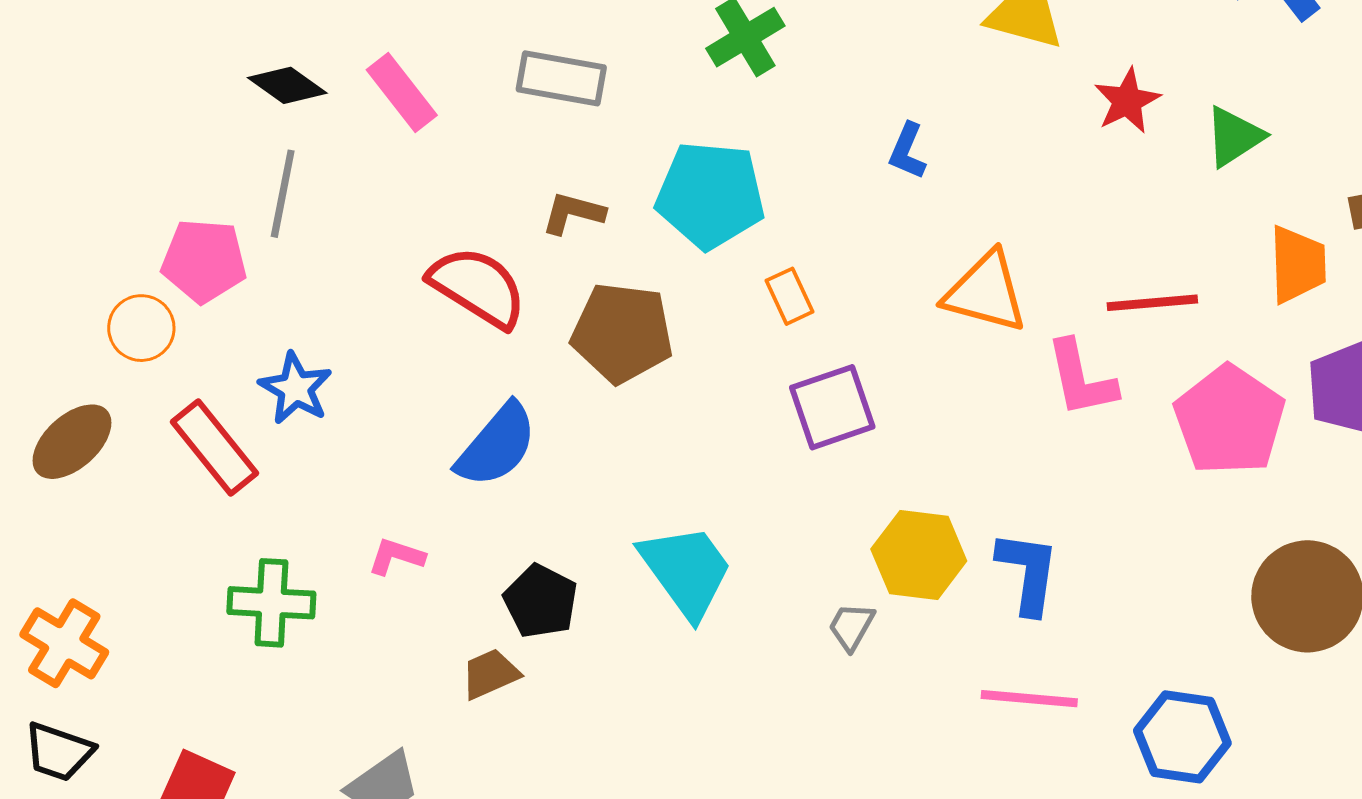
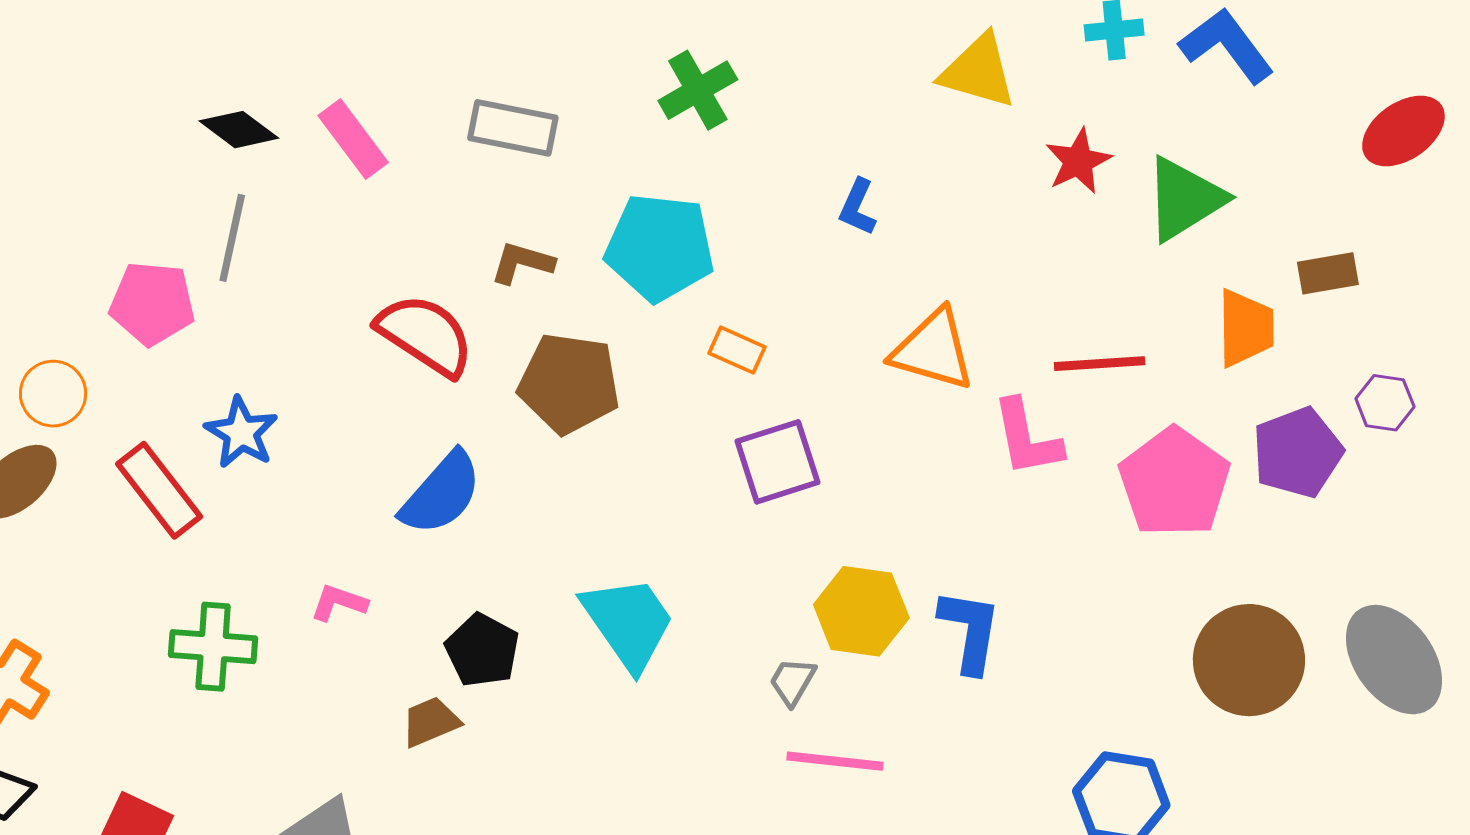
green triangle: (1234, 137) -> (1184, 199), size x1.4
orange rectangle: (790, 296) -> (737, 350), turned -42
orange circle: (141, 328) -> (53, 394), moved
pink line: (1029, 699) -> (835, 761), moved

